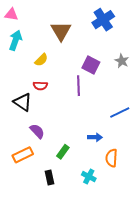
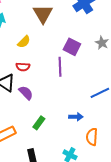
purple semicircle: (37, 131) -> (26, 93), moved
green rectangle: (63, 152) -> (39, 123), moved

